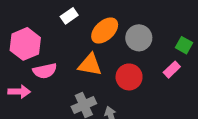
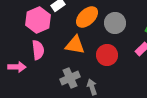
pink hexagon: (25, 44) -> (38, 20), moved
pink semicircle: (45, 71) -> (38, 50), turned -84

